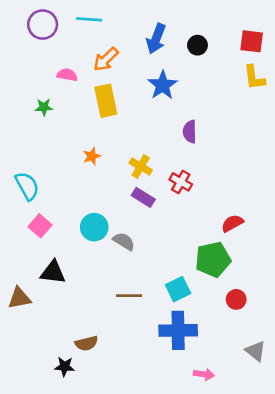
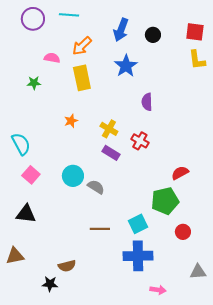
black triangle: (53, 272) -> (26, 214), moved
brown triangle: (19, 298) -> (15, 256), moved
gray triangle: (256, 351) -> (198, 272), turned -42

